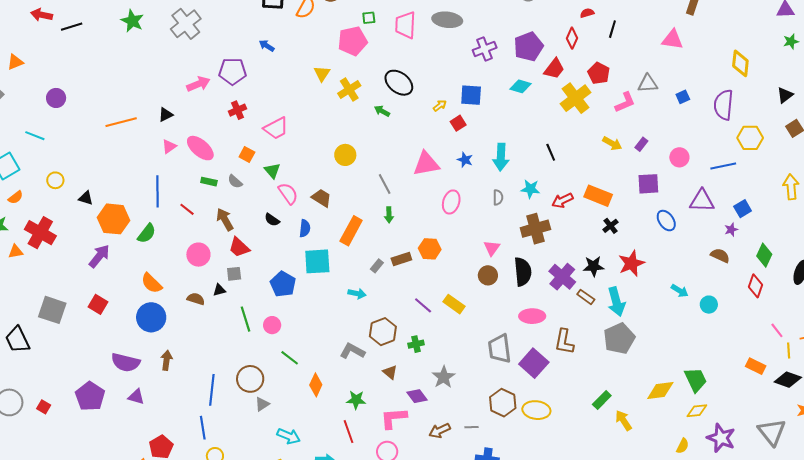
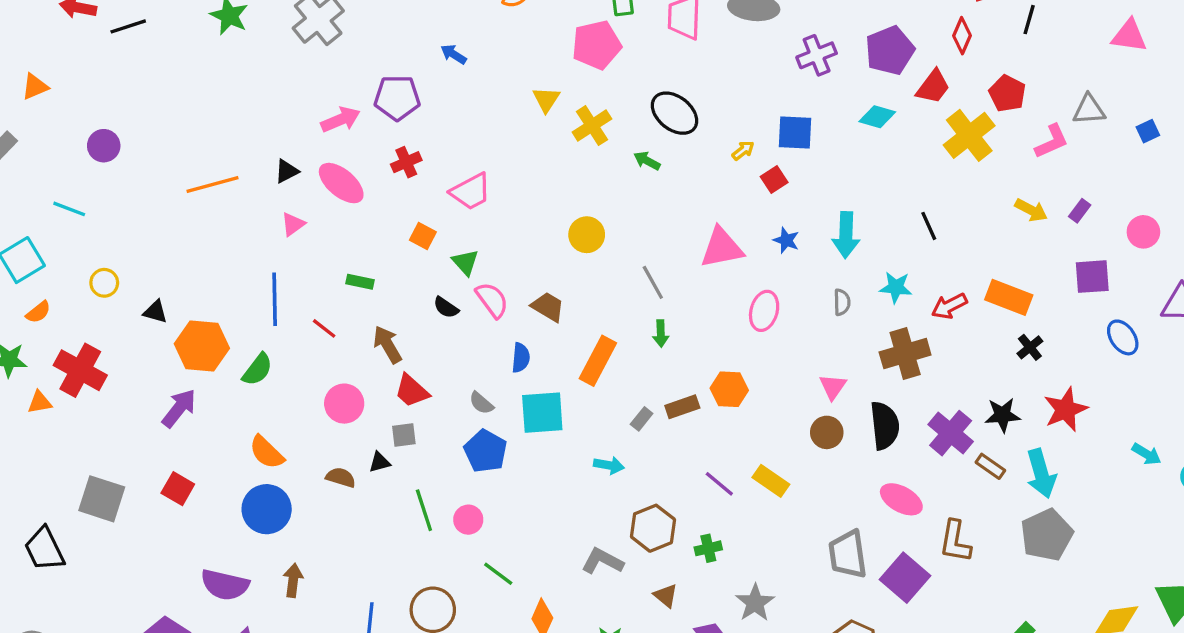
pink ellipse: (200, 148) -> (341, 183), moved
gray semicircle: (235, 182) -> (481, 403), moved
black semicircle: (272, 220) -> (446, 307), moved
pink ellipse: (532, 316) -> (901, 499), turned 30

